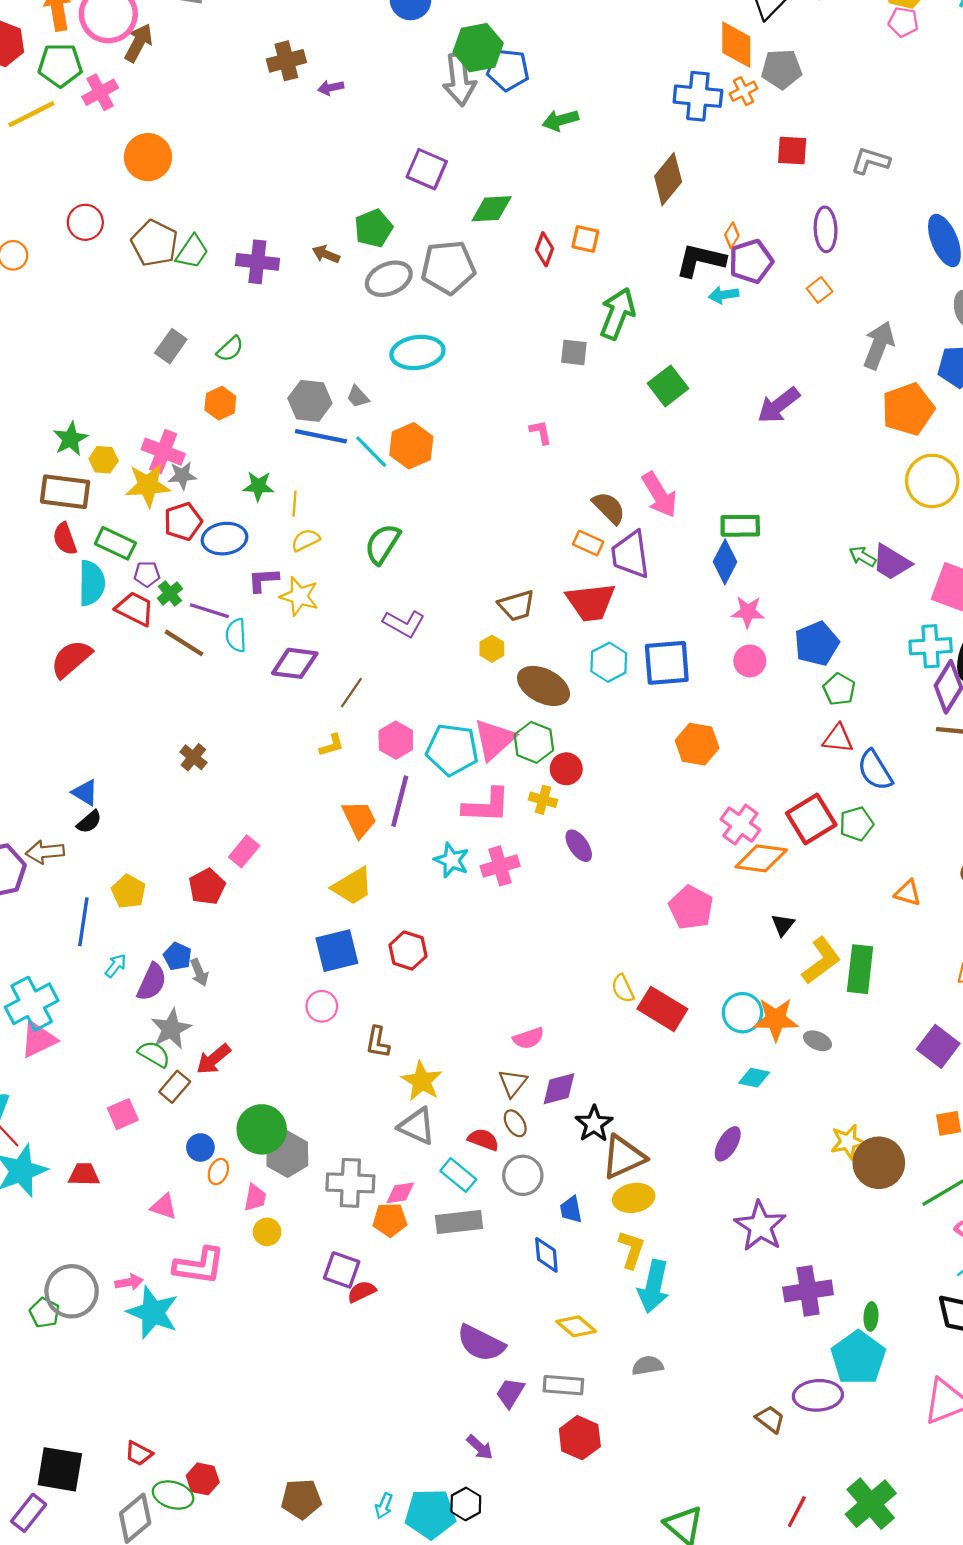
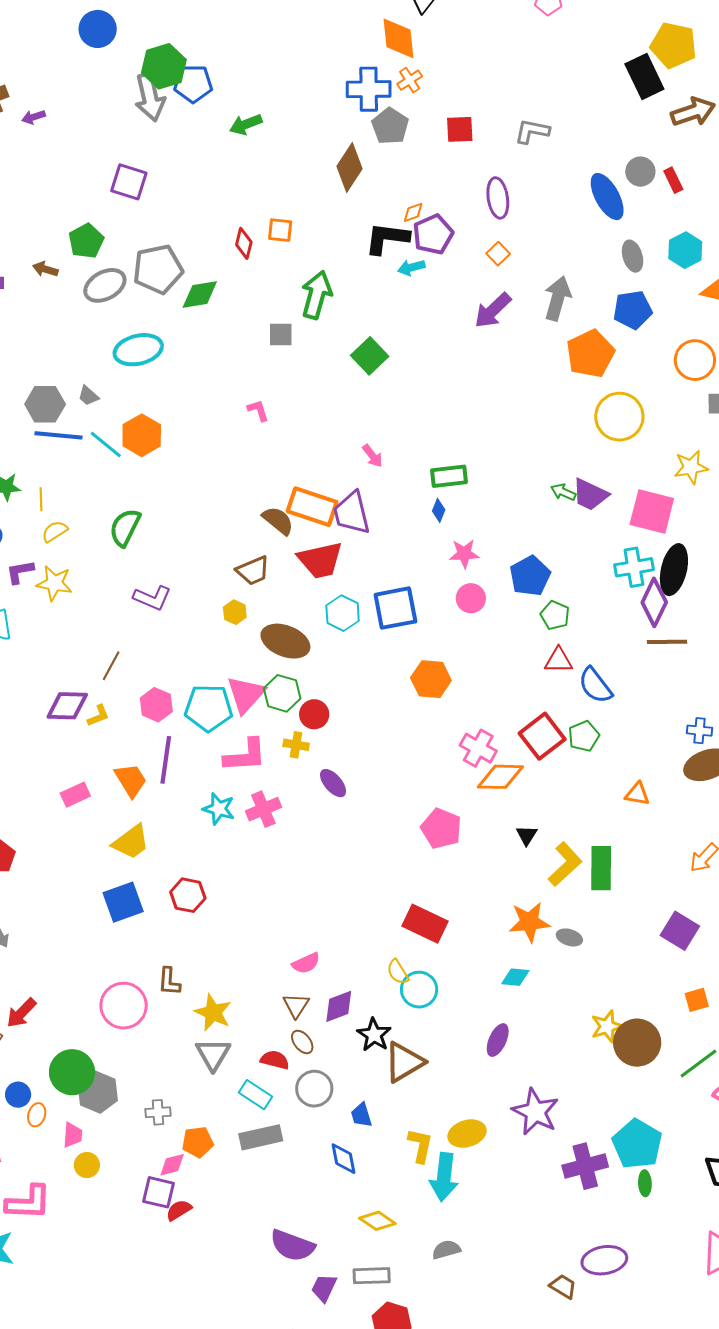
gray pentagon: (782, 69) -> (390, 126), moved, turned -30
green diamond: (492, 209) -> (200, 295), moved
orange diamond: (732, 235) -> (413, 212), turned 45
purple arrow: (779, 405) -> (493, 310), moved
pink arrow: (659, 495) -> (372, 456), size x0.6
brown semicircle: (609, 508) -> (278, 521), moved
orange rectangle: (588, 543) -> (312, 507), size x1.8
blue diamond: (725, 562) -> (439, 510), size x0.6
purple diamond: (295, 663) -> (67, 706), moved
pink rectangle: (244, 851) -> (75, 795), moved, turned 32
yellow semicircle: (623, 988) -> (398, 972), moved
pink circle: (322, 1006) -> (124, 1006), moved, size x1.6
cyan circle: (742, 1013) -> (419, 990), moved
gray triangle: (417, 1126) -> (213, 1054), turned 42
gray cross: (350, 1183) -> (158, 1112), size x0.6
pink diamond: (400, 1193) -> (172, 1165), moved
yellow ellipse: (634, 1198) -> (467, 1134), moved
cyan pentagon: (858, 1358) -> (637, 1144), moved

